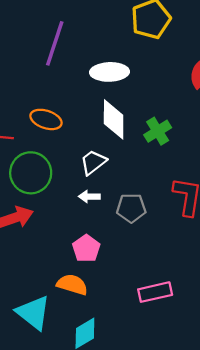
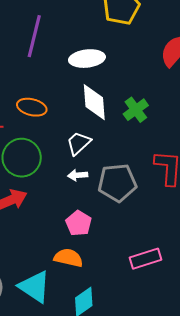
gray pentagon: (131, 208) -> (117, 183), size x1.4

